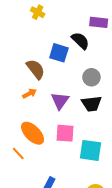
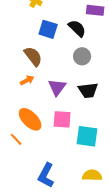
blue square: (59, 53) -> (48, 29), moved
gray circle: (91, 77) -> (82, 56), moved

